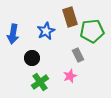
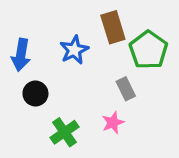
green pentagon: (92, 31) -> (148, 50), turned -30
black circle: (32, 58) -> (35, 94), moved

